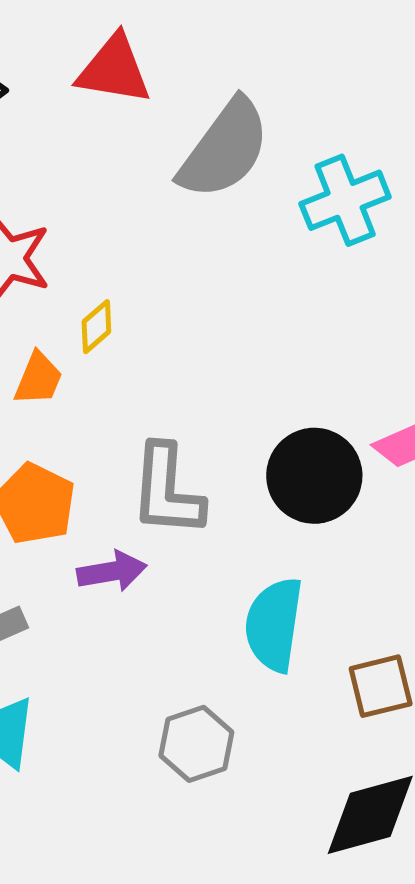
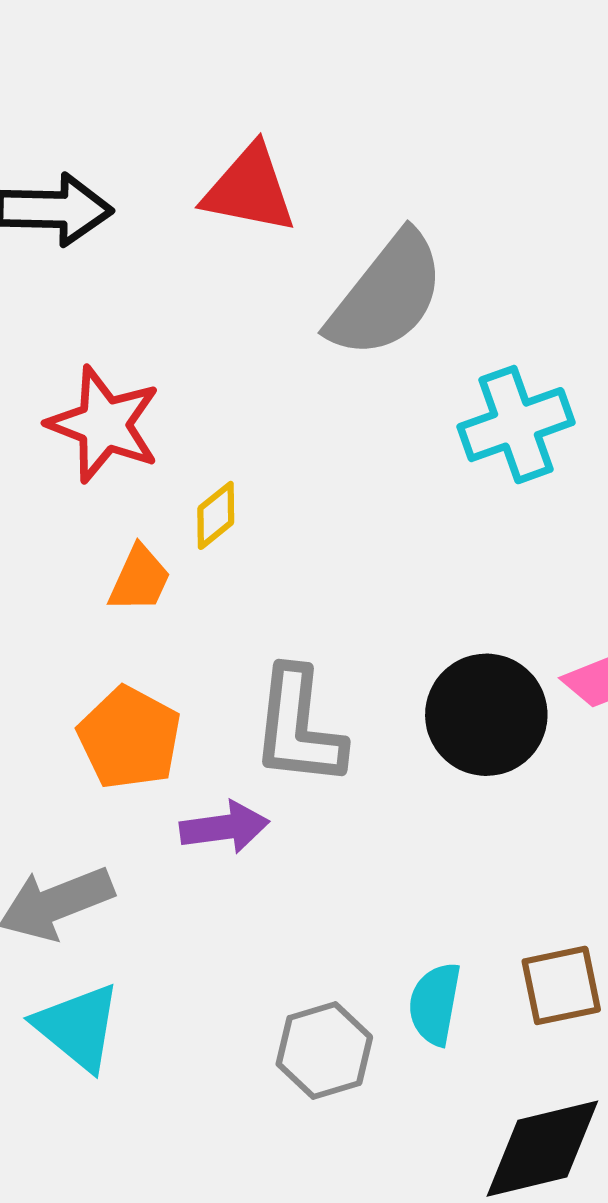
cyan cross: (345, 200) -> (516, 425), moved
cyan semicircle: (274, 624) -> (435, 1004), moved, size x0.7

